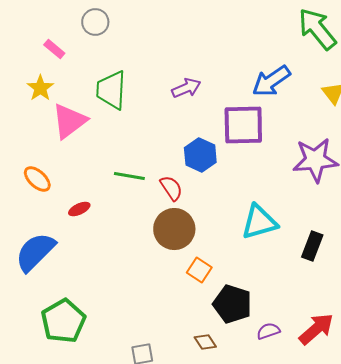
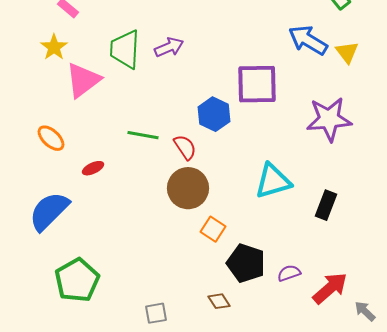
blue arrow: (271, 81) -> (308, 40), moved, turned 66
purple arrow: (186, 88) -> (169, 47), moved
purple semicircle: (268, 331) -> (289, 273), moved

